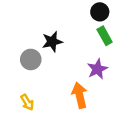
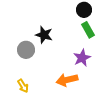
black star: (52, 42) -> (44, 35), turned 30
orange arrow: (80, 95) -> (67, 80), turned -90

